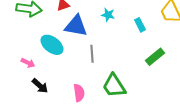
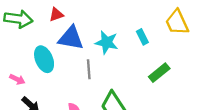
cyan star: (108, 15) -> (107, 42), moved, size x1.5
cyan ellipse: (52, 45) -> (44, 59), turned 30

